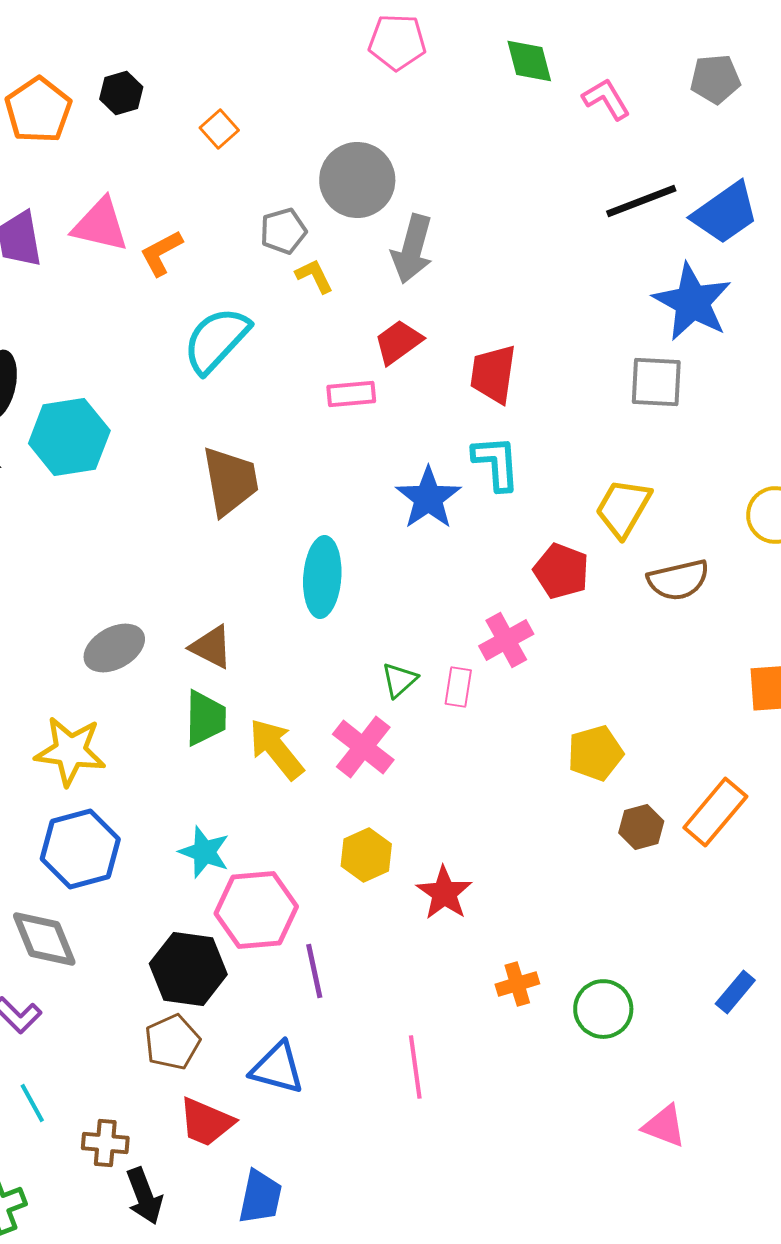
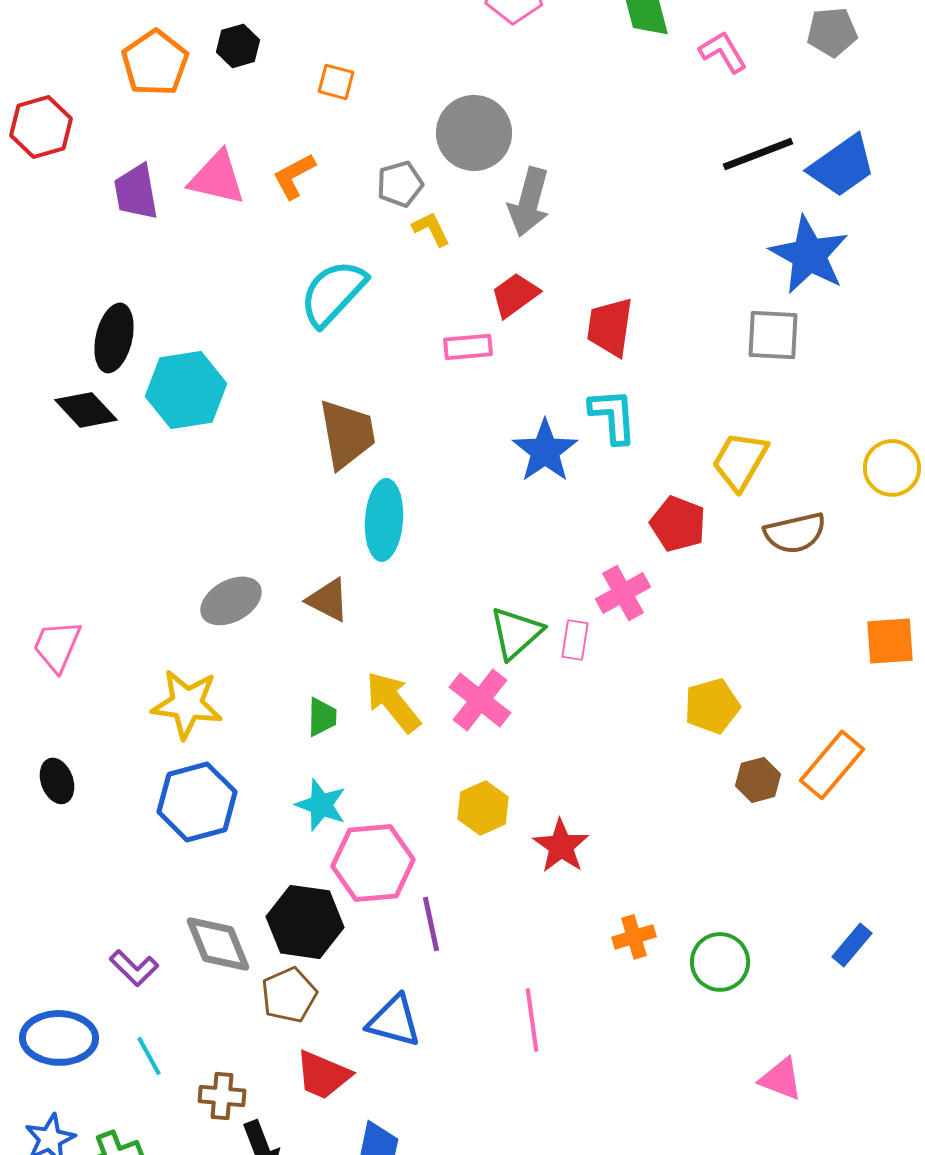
orange square: (219, 129) -> (336, 82), turned -33
orange L-shape: (161, 253) -> (294, 176), moved
cyan ellipse: (322, 577) -> (384, 520), moved
green triangle: (399, 680) -> (516, 633), size x1.5
green trapezoid: (205, 718) -> (322, 717), moved, size x0.7
gray diamond: (44, 939) -> (218, 944), moved

